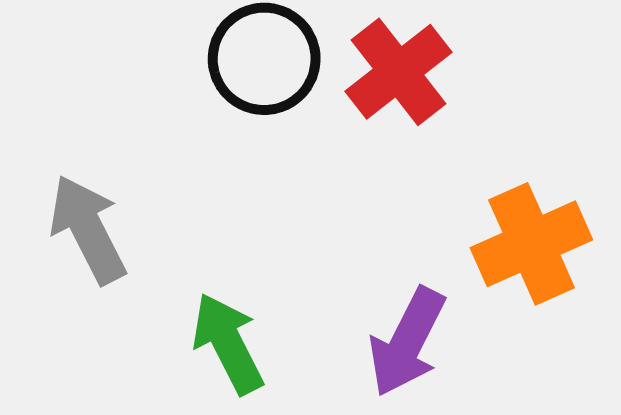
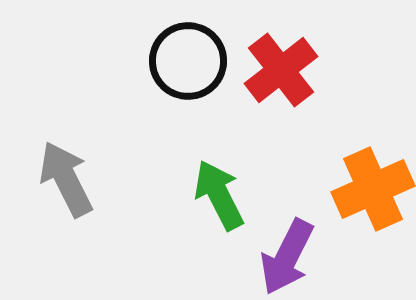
green arrow: (228, 343) -> (219, 195), moved

